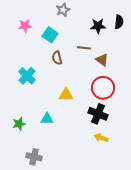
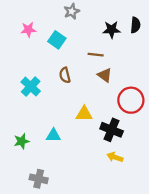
brown semicircle: (57, 58) -> (65, 75), moved
brown triangle: (102, 60) -> (105, 75), moved
red circle: (103, 88) -> (131, 100), moved
yellow triangle: (66, 95) -> (84, 114), moved

